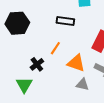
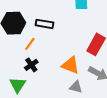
black rectangle: (65, 21) -> (45, 24), moved
orange line: (55, 48) -> (30, 44), moved

